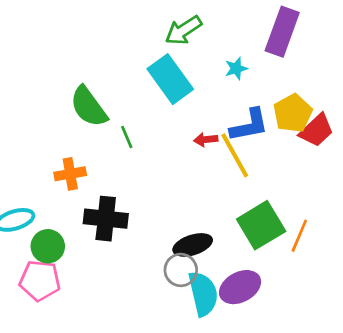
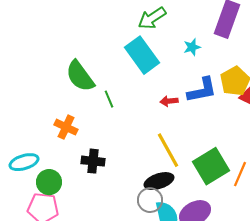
yellow line: (235, 155) -> (168, 150), moved
orange cross: (70, 174) -> (66, 127), turned 35
black cross: (106, 219) -> (93, 161), size x0.7

